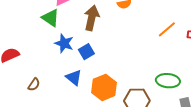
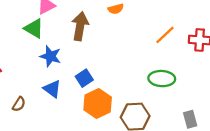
blue square: (86, 52) -> (84, 78), moved
blue triangle: (74, 77) -> (52, 89), moved
green ellipse: (168, 81) -> (162, 79), moved

